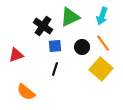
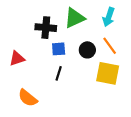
black cross: (43, 26) -> (46, 28), turned -30
yellow square: (101, 69) -> (108, 73), turned -30

